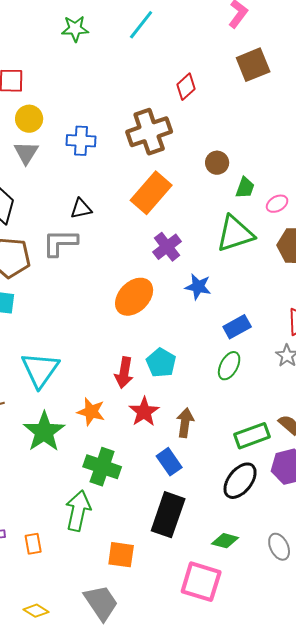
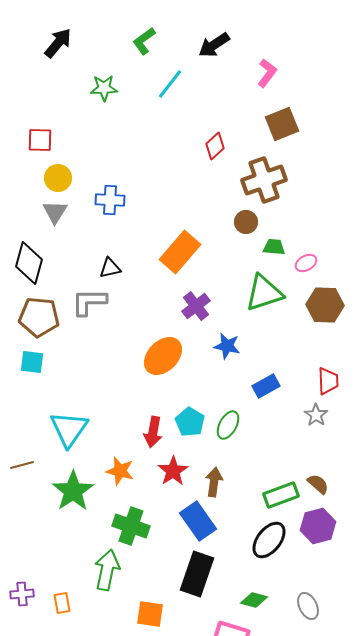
brown cross: (149, 132) -> (264, 180), moved
green trapezoid: (245, 188) -> (274, 247), turned -105
green ellipse: (229, 366) -> (228, 425), moved
blue rectangle: (169, 462) -> (198, 521), size x1.4

